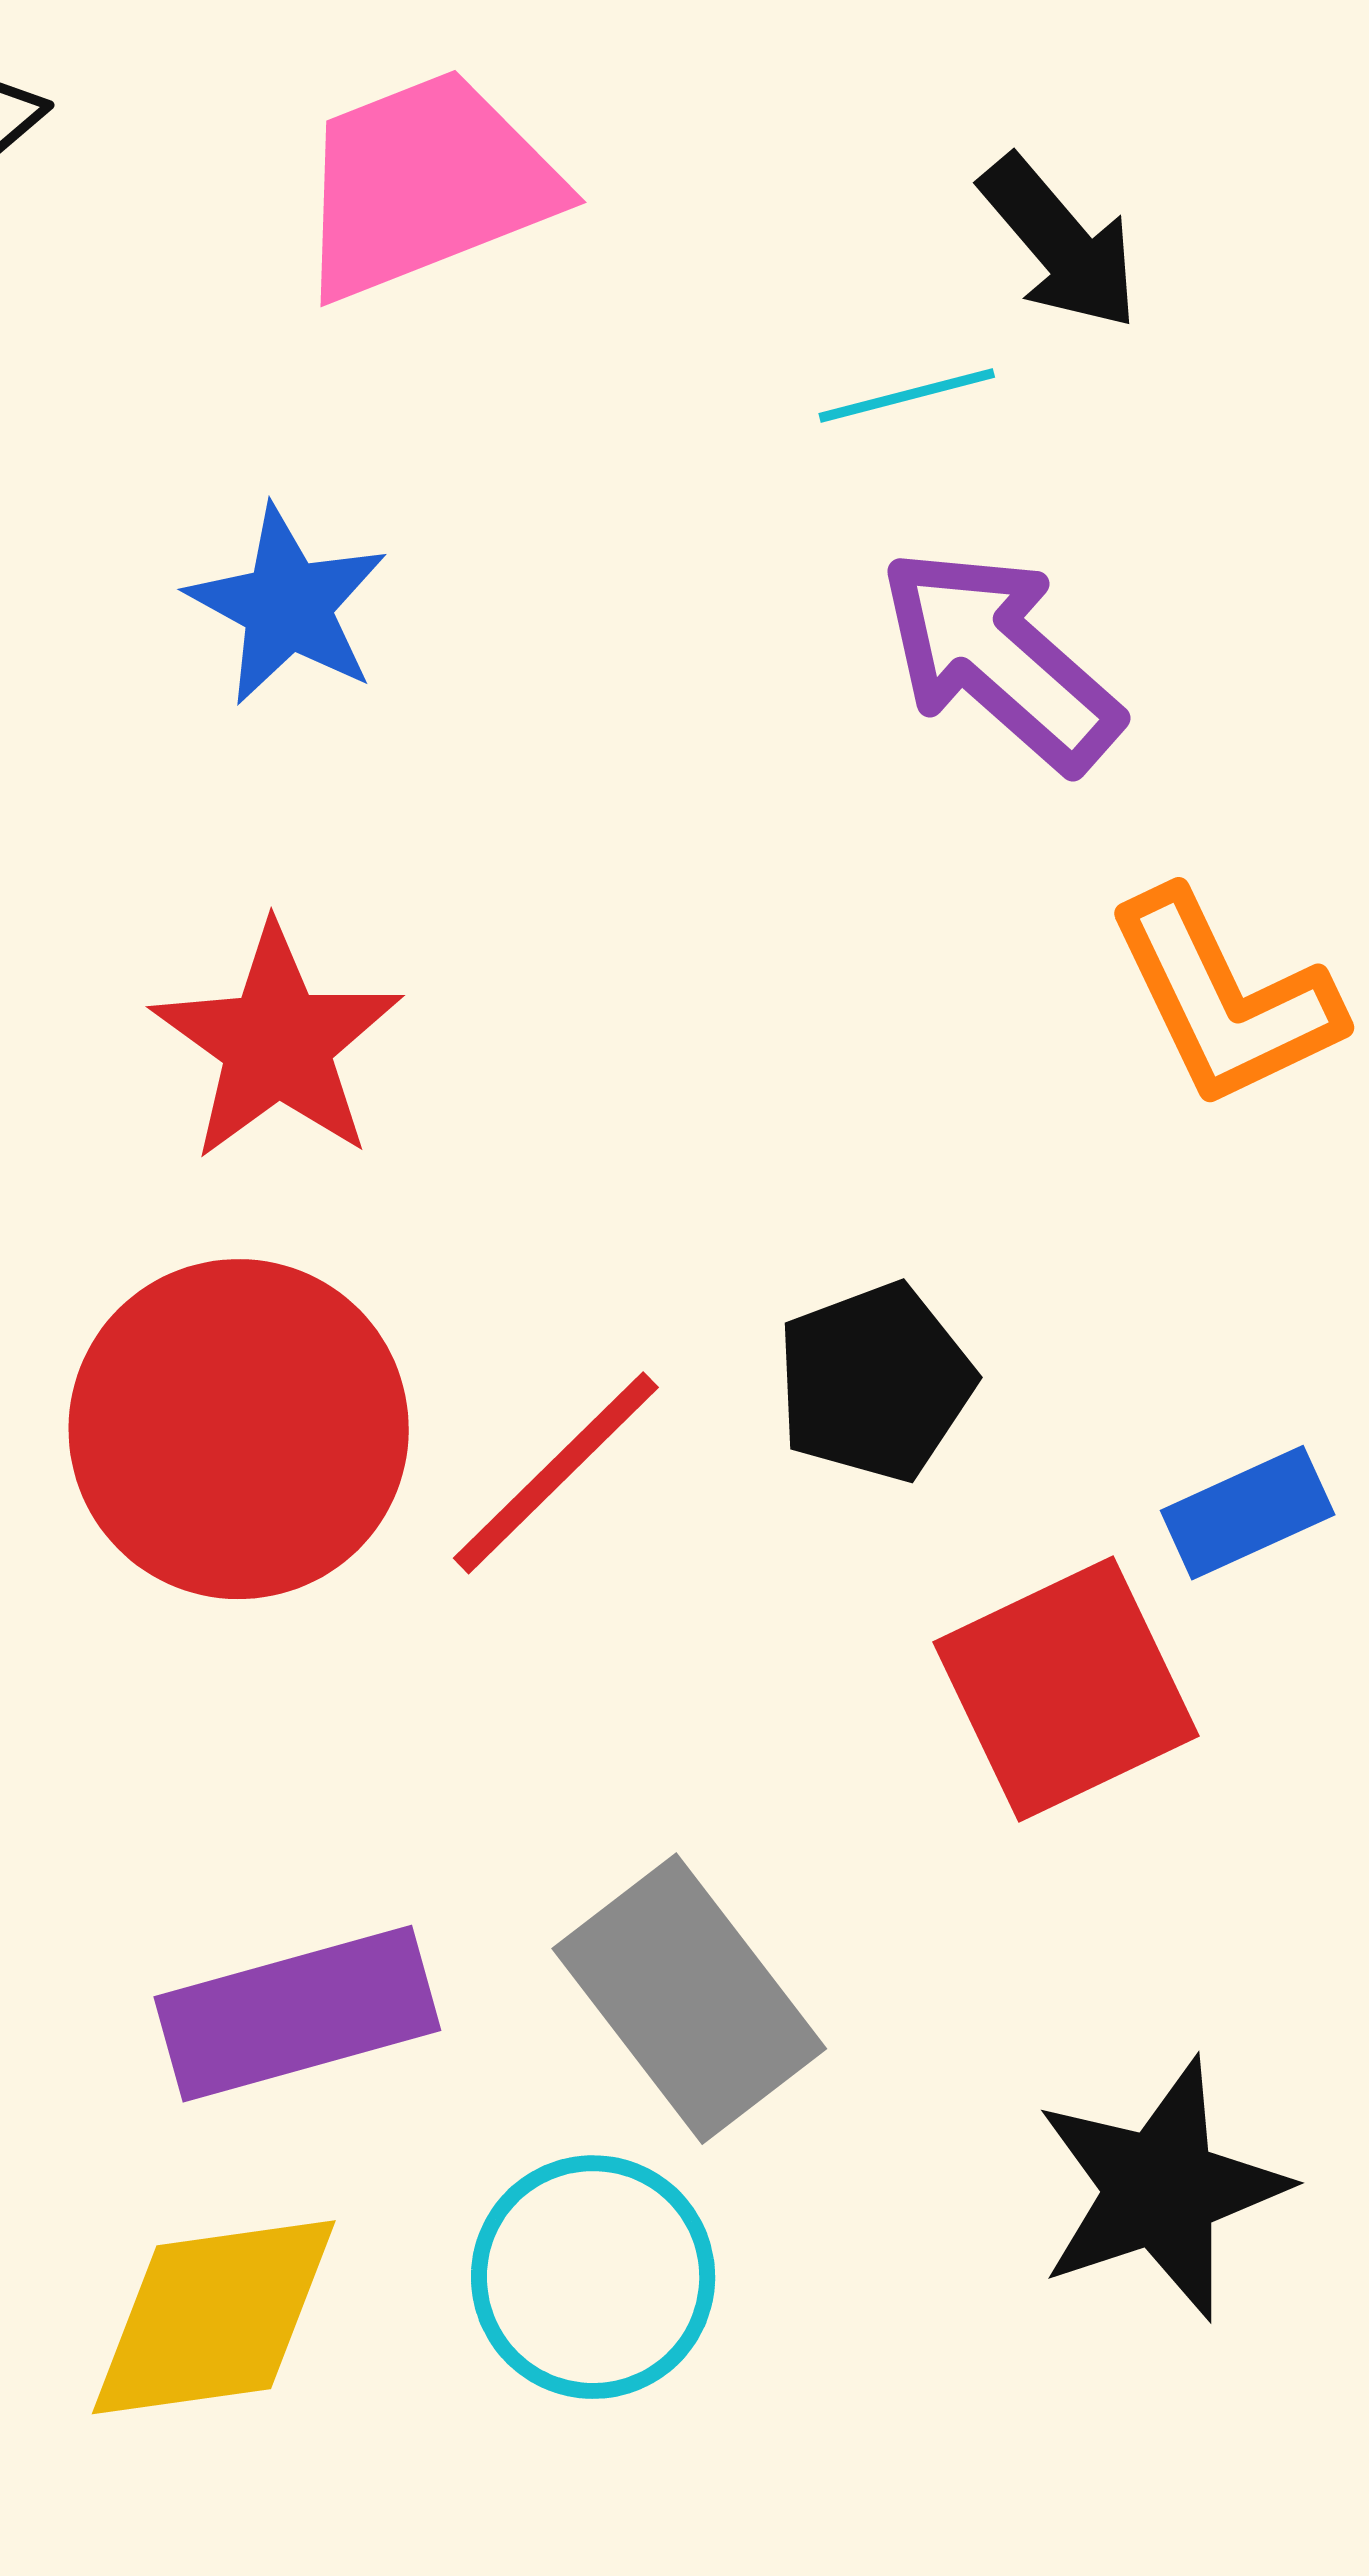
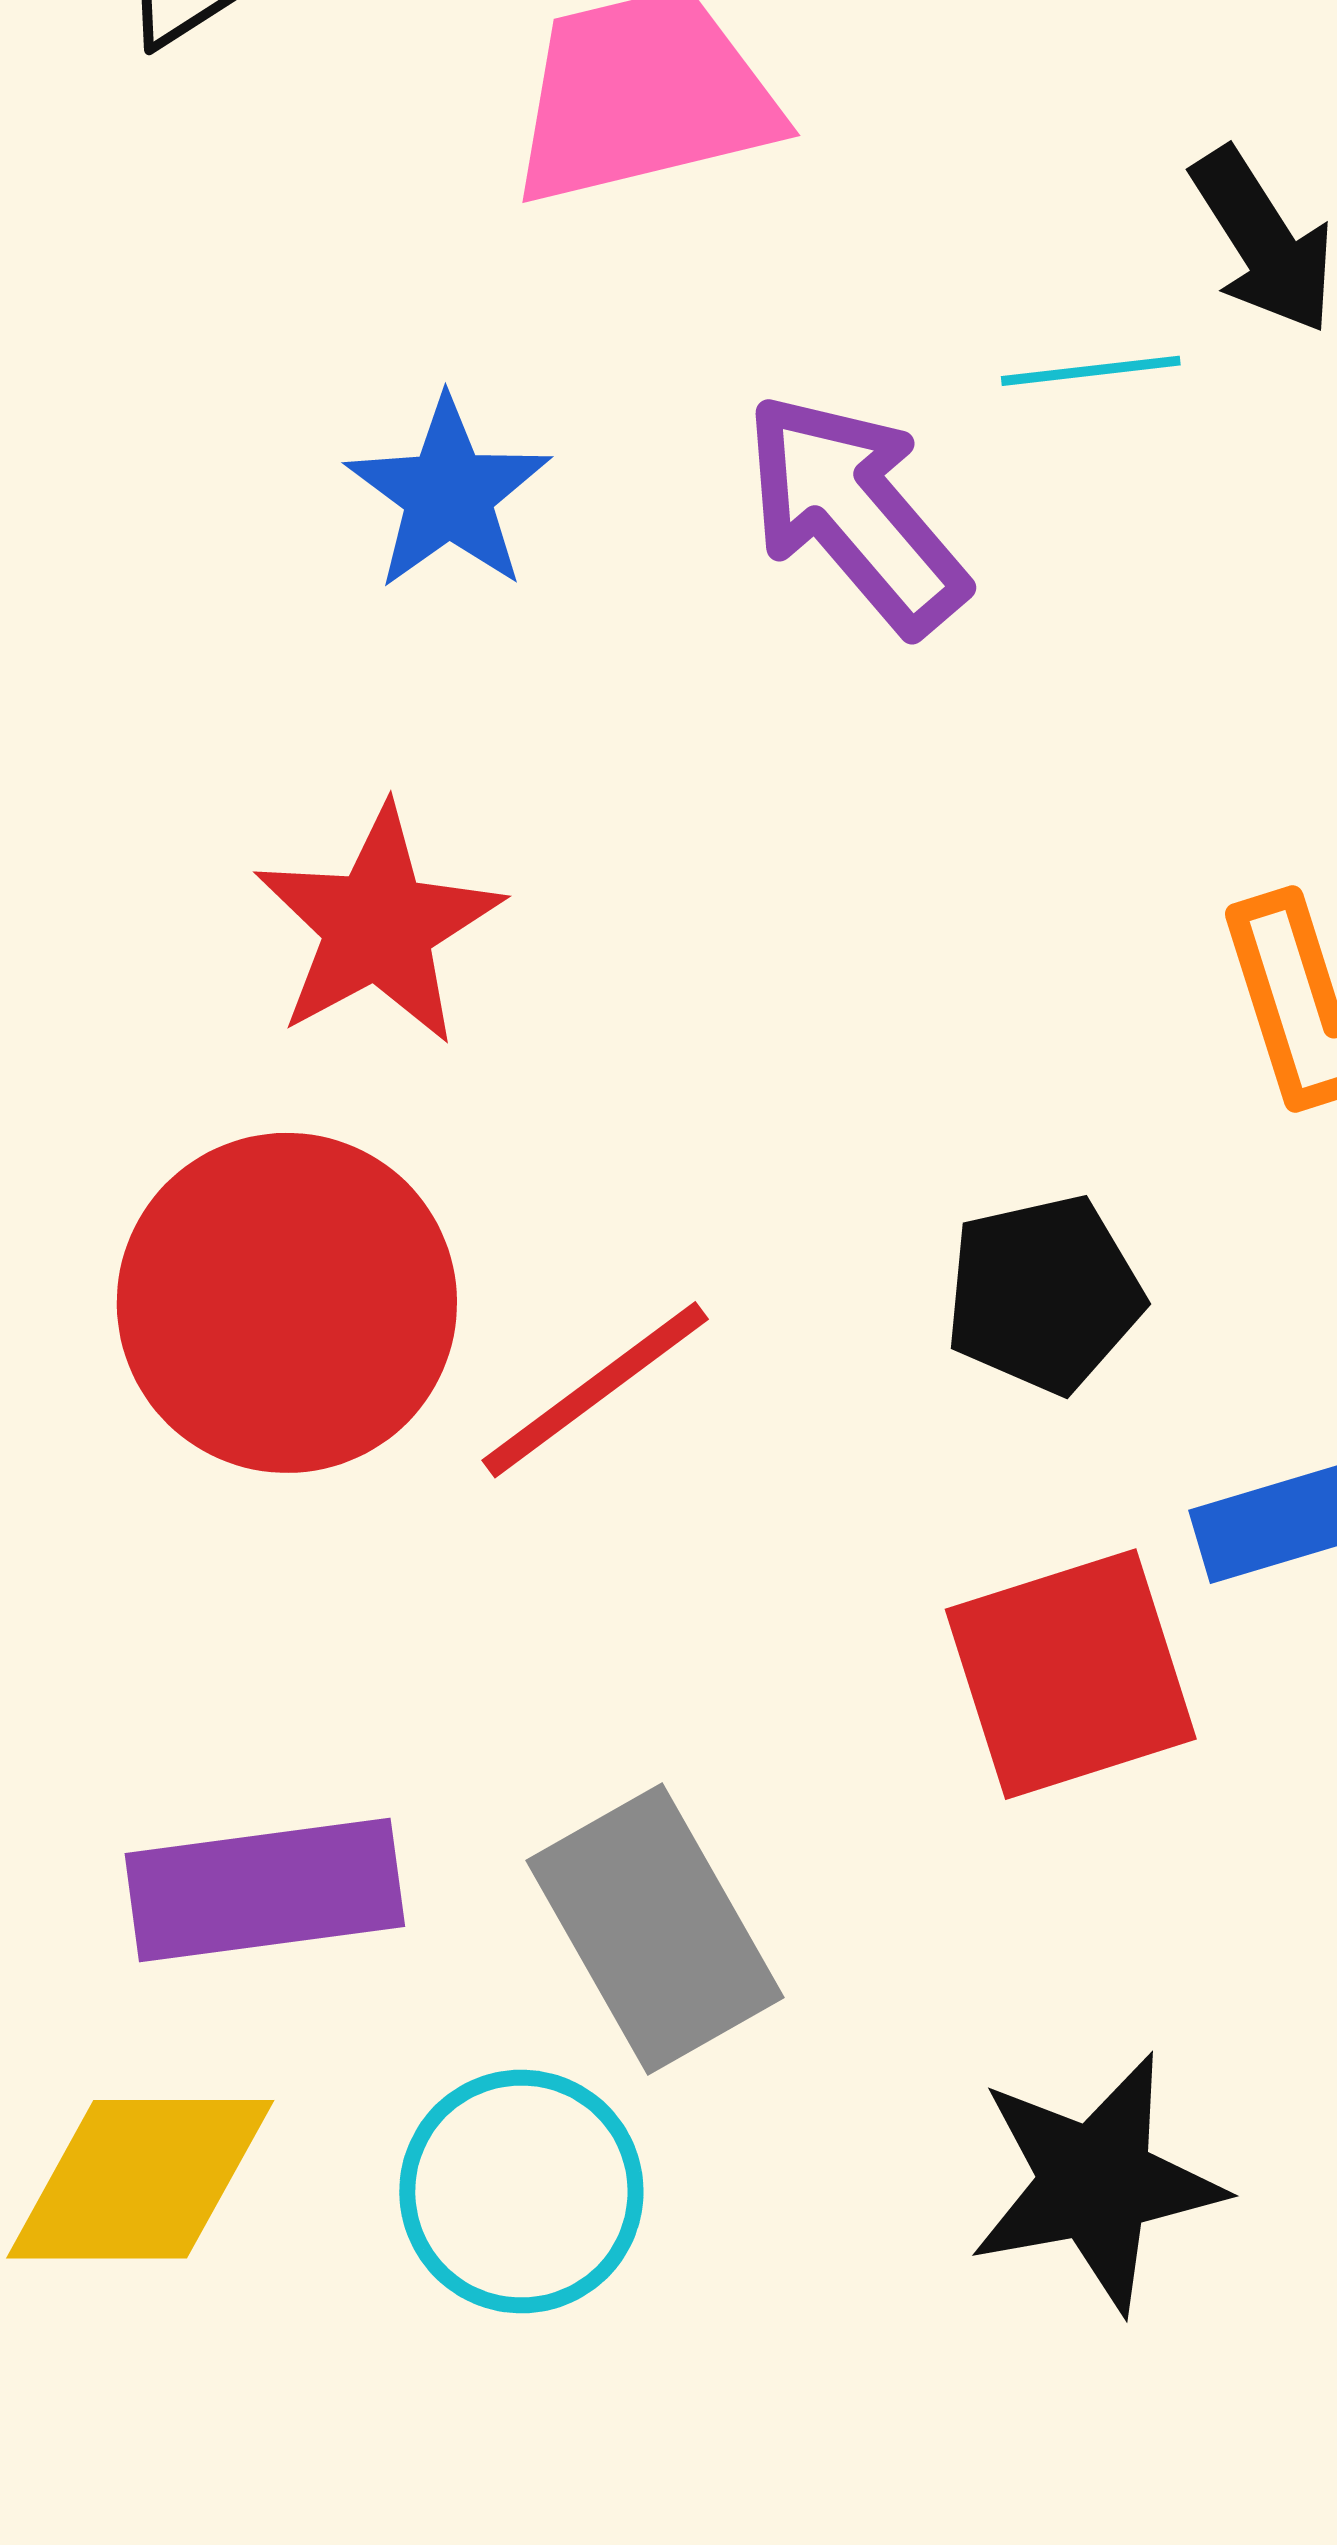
purple arrow: (1000, 659) -> (855, 513), moved
black pentagon: (875, 1382) -> (1044, 1294), moved

